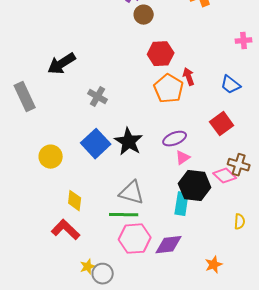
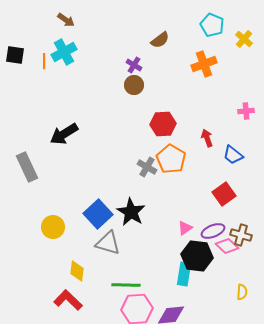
brown circle: (144, 15) -> (134, 85), moved
red arrow: (189, 77) -> (207, 138), moved
gray cross: (98, 97) -> (147, 167), moved
purple ellipse: (175, 139) -> (213, 231), moved
gray triangle: (132, 193) -> (108, 243), moved

